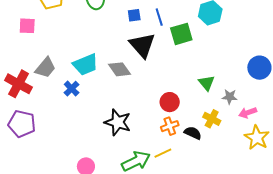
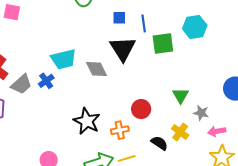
gray trapezoid: (45, 68) -> (21, 84), moved
orange cross: (170, 126) -> (120, 130), moved

